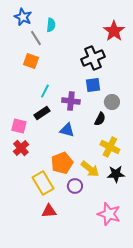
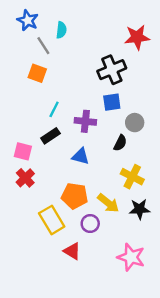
red star: (114, 31) -> (137, 37), turned 30
orange pentagon: (62, 163) -> (75, 196), turned 30
red triangle: (49, 211) -> (72, 251), moved, turned 35

